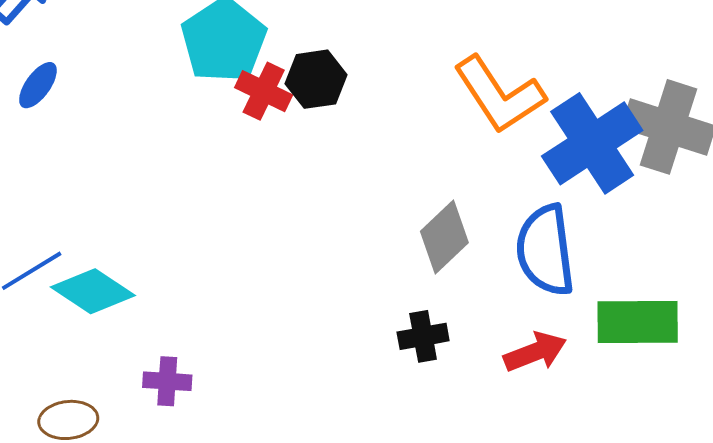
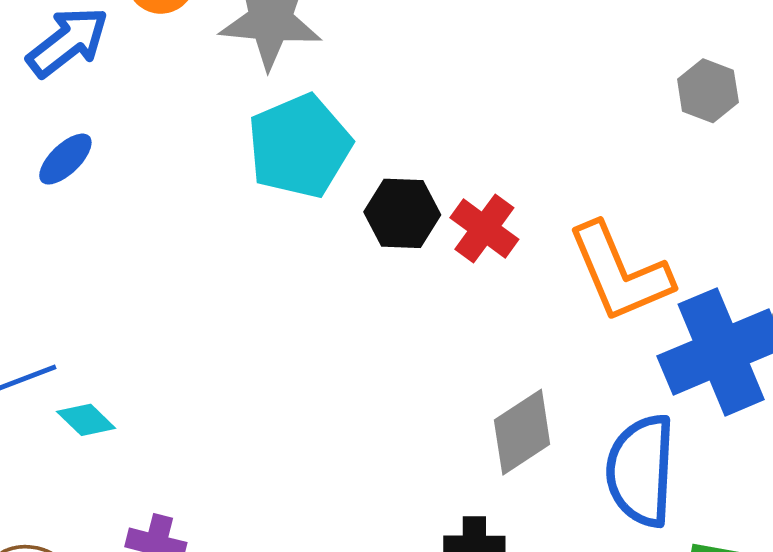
red cross: (264, 91) -> (484, 229), moved
cyan diamond: (93, 291) -> (86, 420), size x0.6

